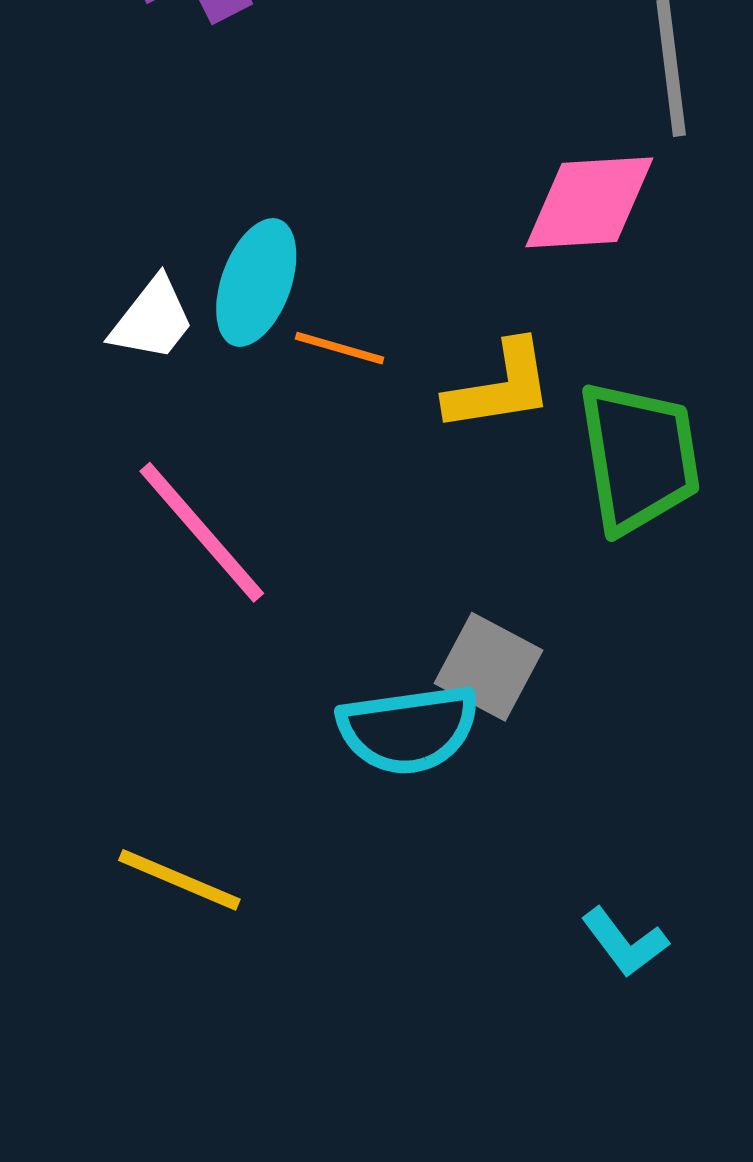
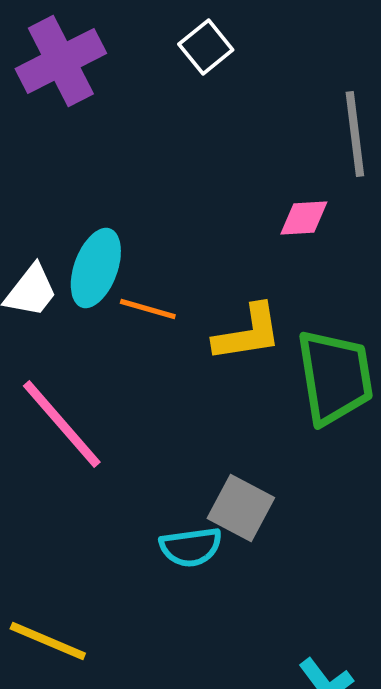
pink diamond: (589, 202) -> (304, 218), size x0.6
cyan semicircle: (408, 729) -> (191, 547), size x0.7

